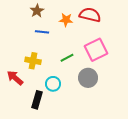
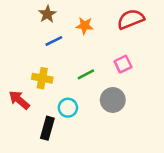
red semicircle: (90, 15) -> (131, 19), moved, turned -35
blue line: (42, 32) -> (54, 41), turned -32
pink square: (96, 50) -> (123, 64), size x0.6

